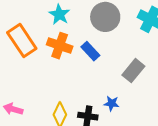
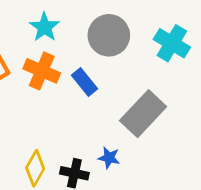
gray rectangle: (133, 71) -> (143, 114), size x1.4

